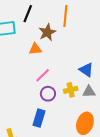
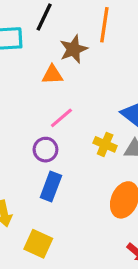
yellow cross: (71, 90) -> (105, 144), turned 32
purple circle: (48, 94) -> (45, 150), moved

